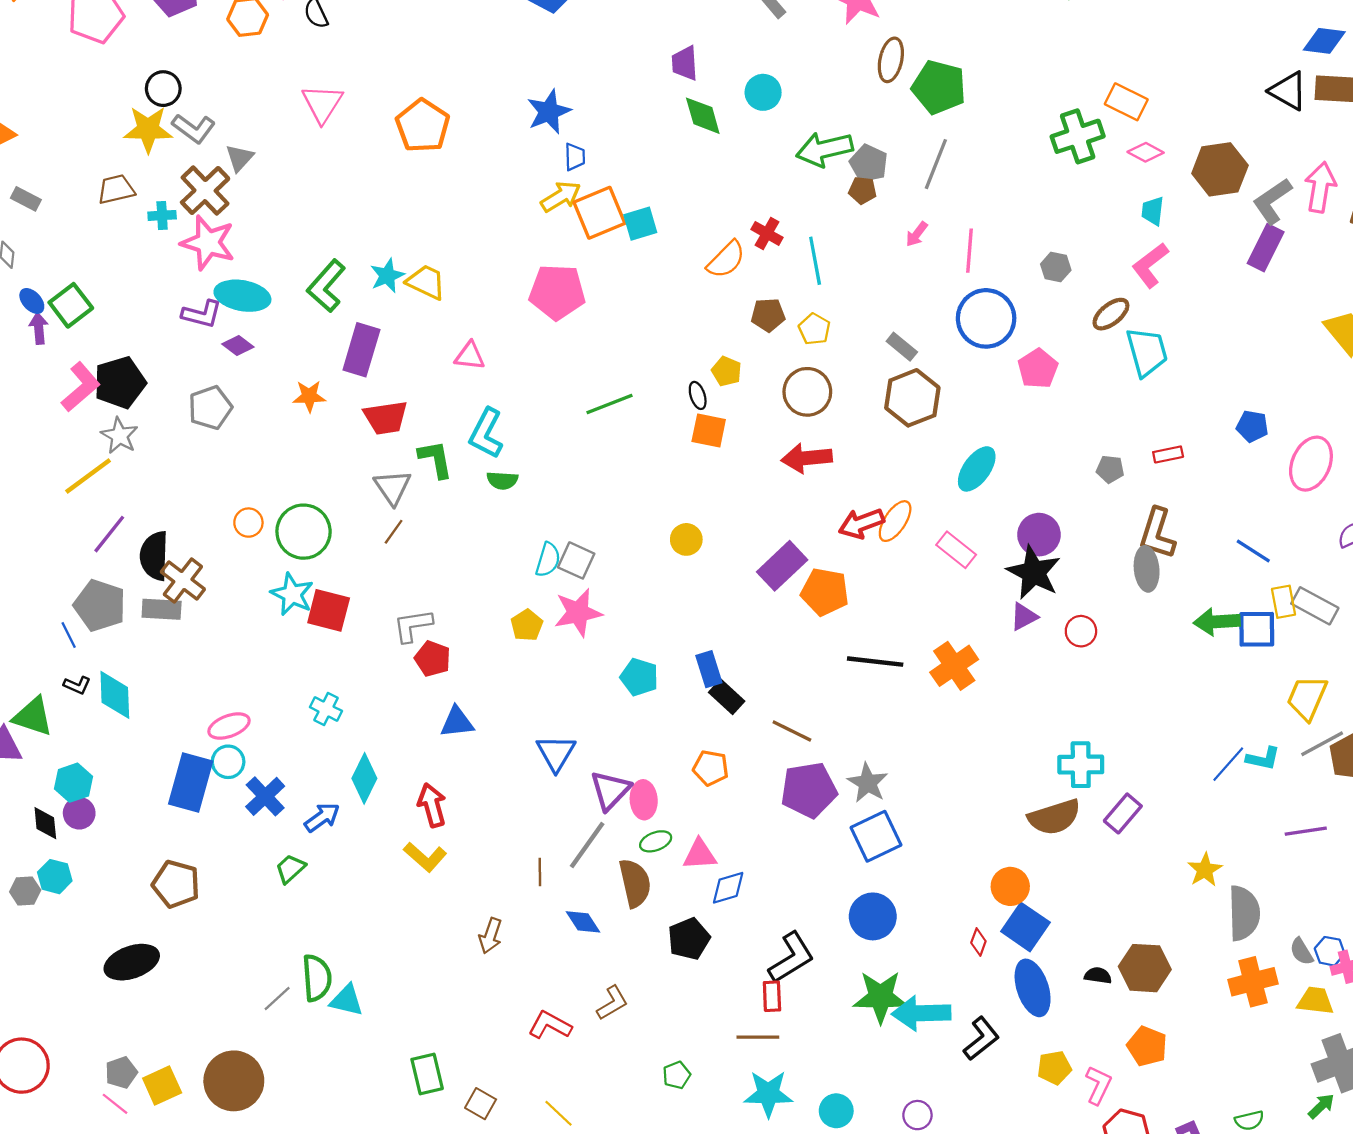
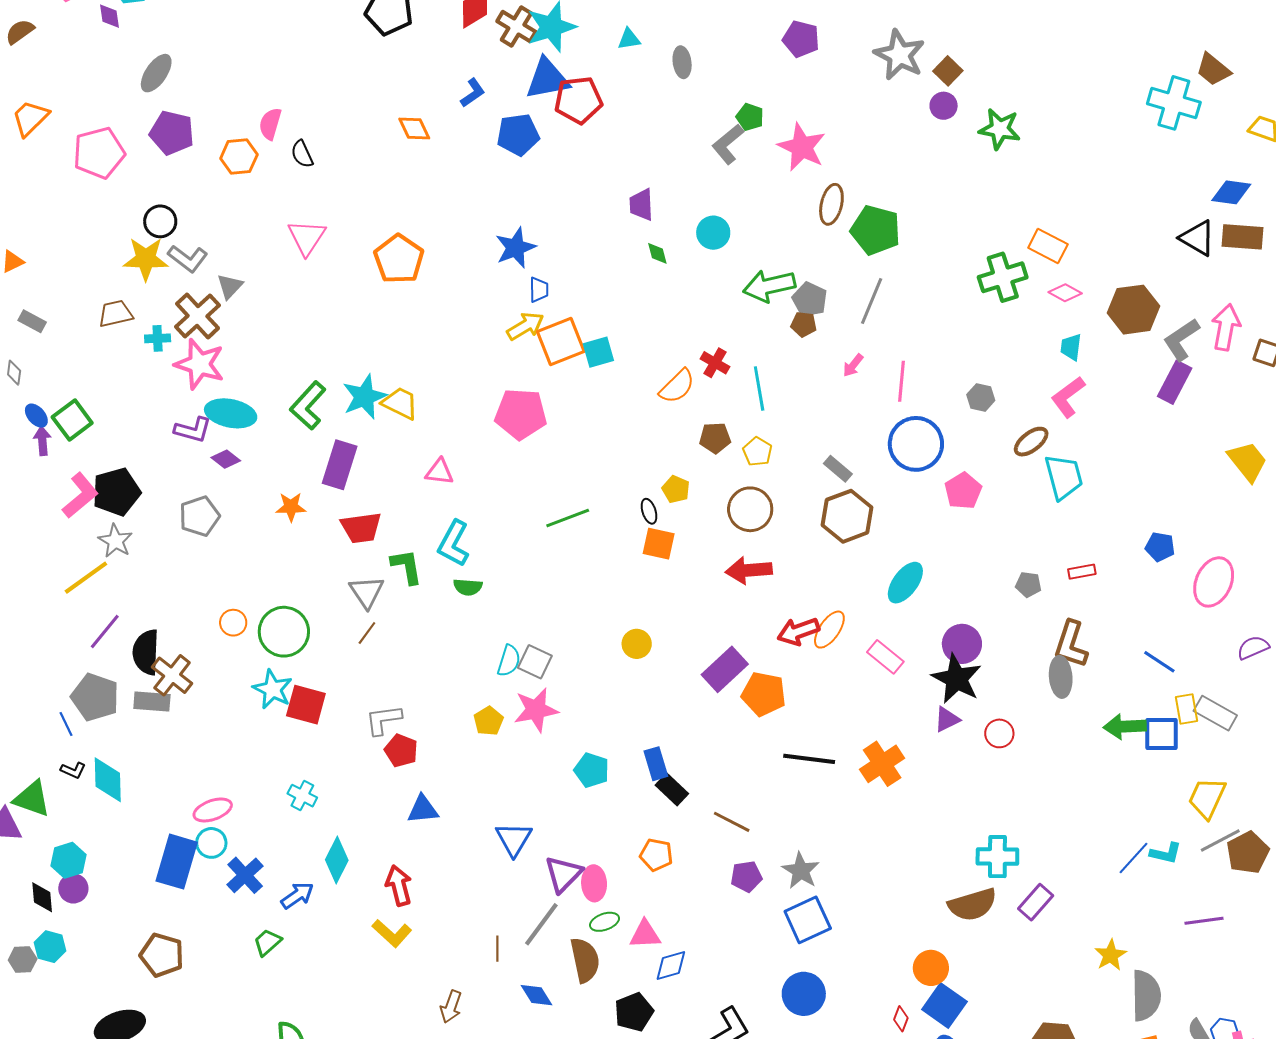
green diamond: (703, 116) -> (657, 253), size x0.6
cyan star: (387, 276) -> (364, 397), size x1.4
purple pentagon: (809, 790) -> (746, 876), size x0.6

